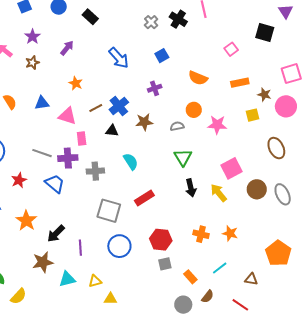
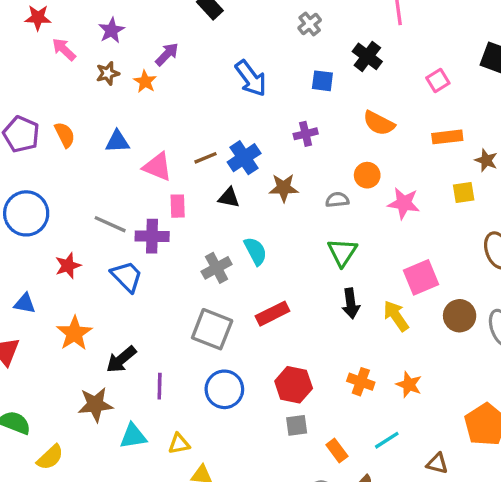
black cross: (178, 19) -> (367, 56), moved
blue square: (162, 56) -> (322, 81), turned 32
orange star: (76, 83) -> (145, 81), moved
gray cross: (95, 171) -> (217, 268), moved, turned -30

